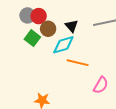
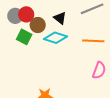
cyan diamond: (63, 45) -> (56, 38), turned 45
orange line: (78, 63) -> (93, 41), moved

